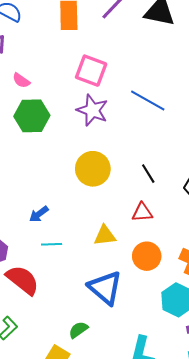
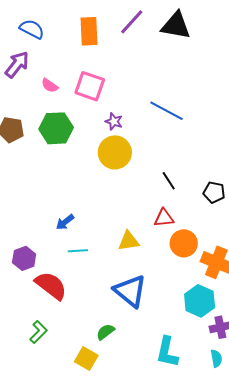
pink square: (91, 71) -> (90, 86), moved
pink semicircle: (21, 80) -> (50, 85), moved
purple star: (92, 110) -> (114, 121), size x0.6
yellow circle: (93, 169) -> (115, 152), moved
orange circle: (147, 256) -> (184, 243), moved

